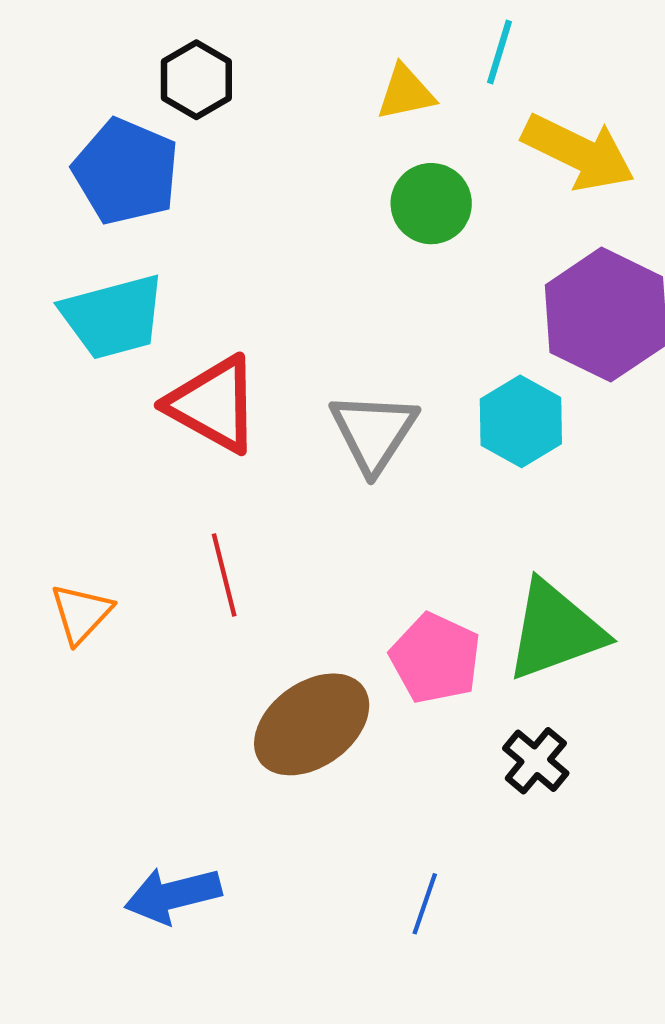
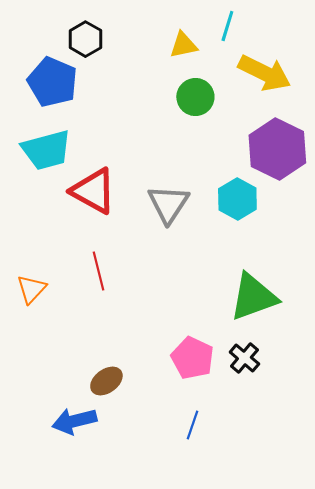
pink pentagon: (435, 658) -> (192, 358), moved
brown ellipse: (312, 724) -> (106, 381), moved, size x0.6

